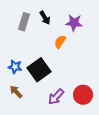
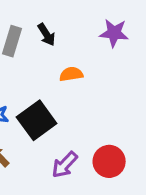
purple star: (74, 23) -> (114, 33), moved
orange semicircle: (60, 42) -> (71, 74), turned 48

